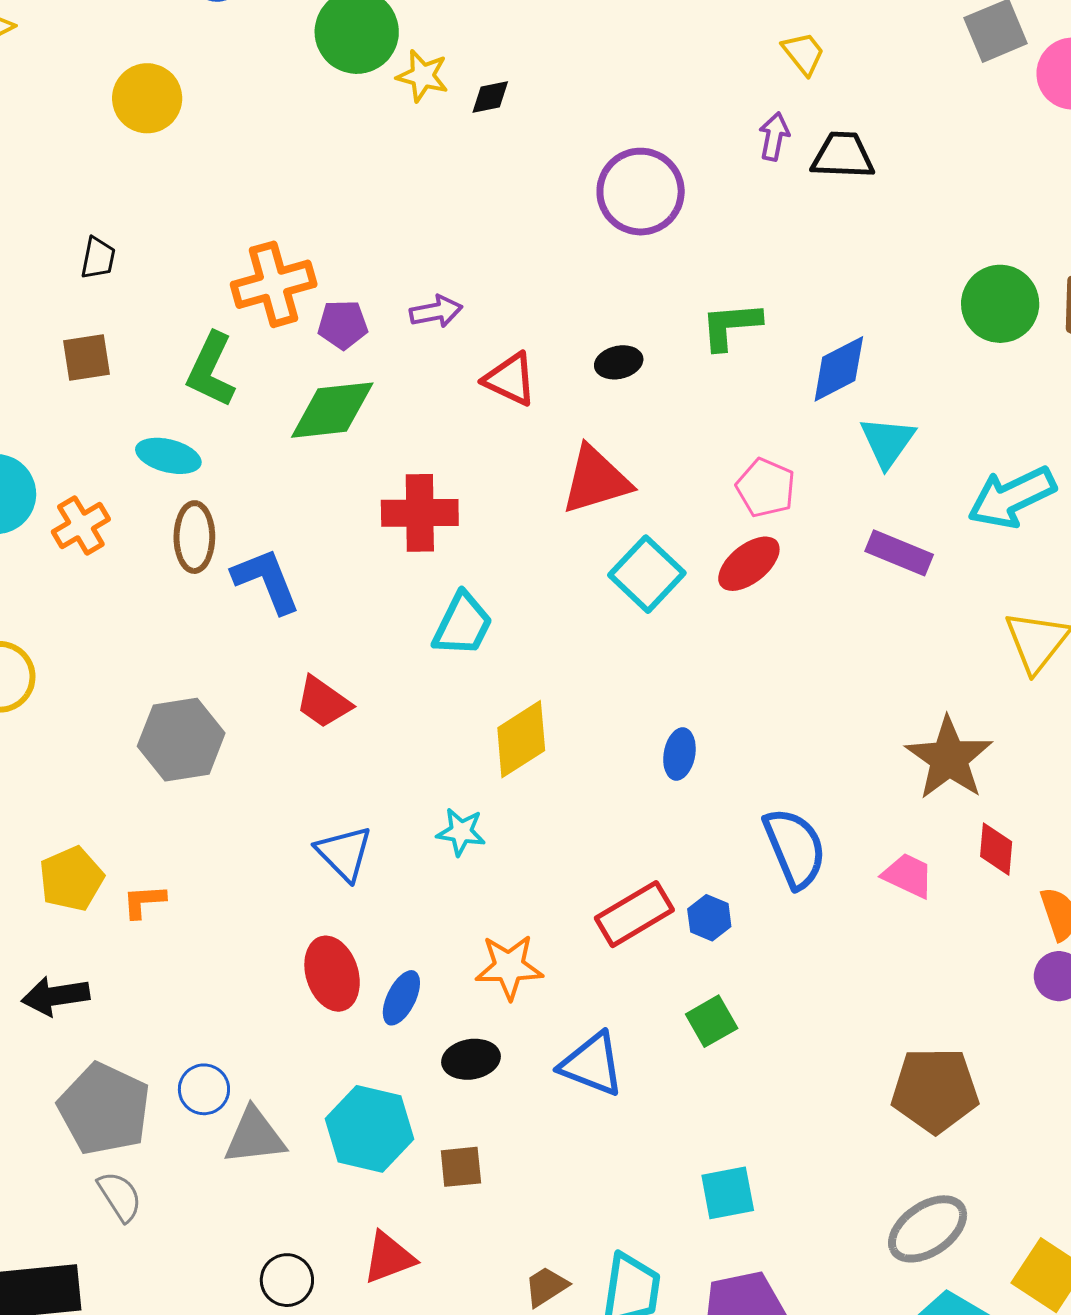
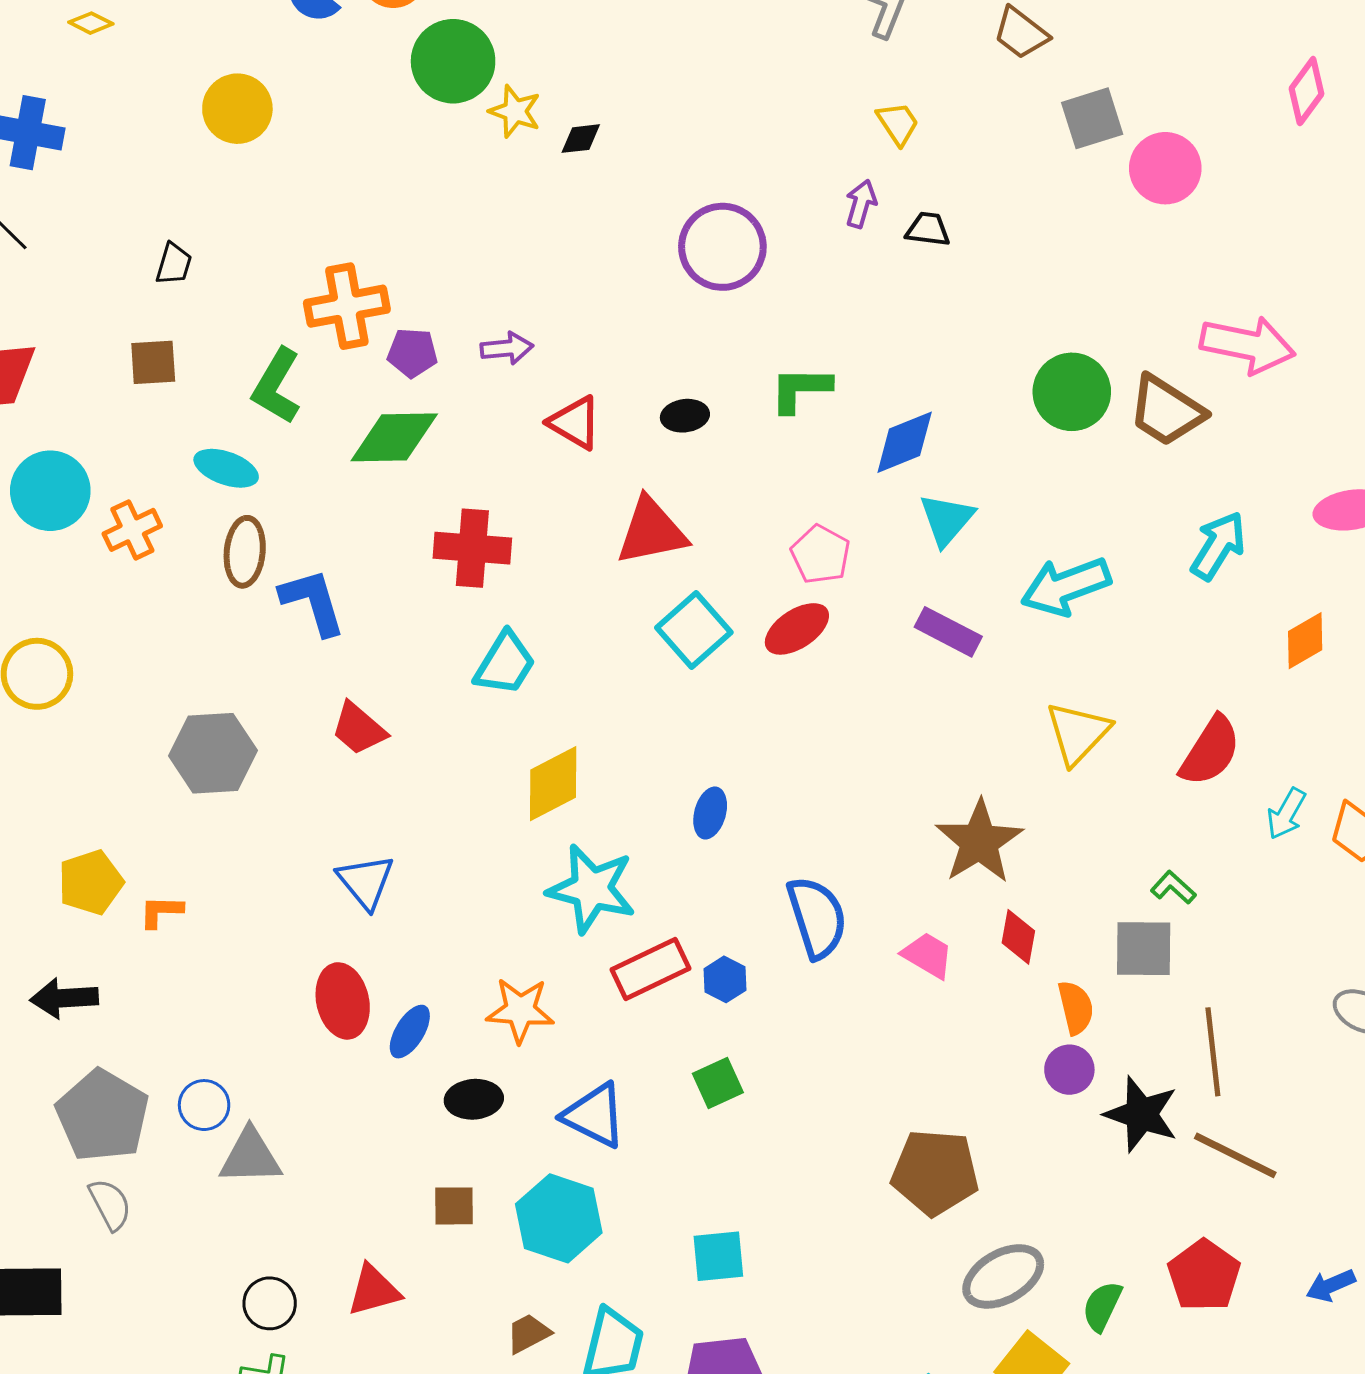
black trapezoid: (843, 156) -> (928, 229), size x0.7
cyan star: (461, 832) -> (592, 889), moved, size x1.8
cyan hexagon: (369, 1129) -> (559, 1218), moved
gray ellipse: (928, 1229) -> (1003, 1276), moved

